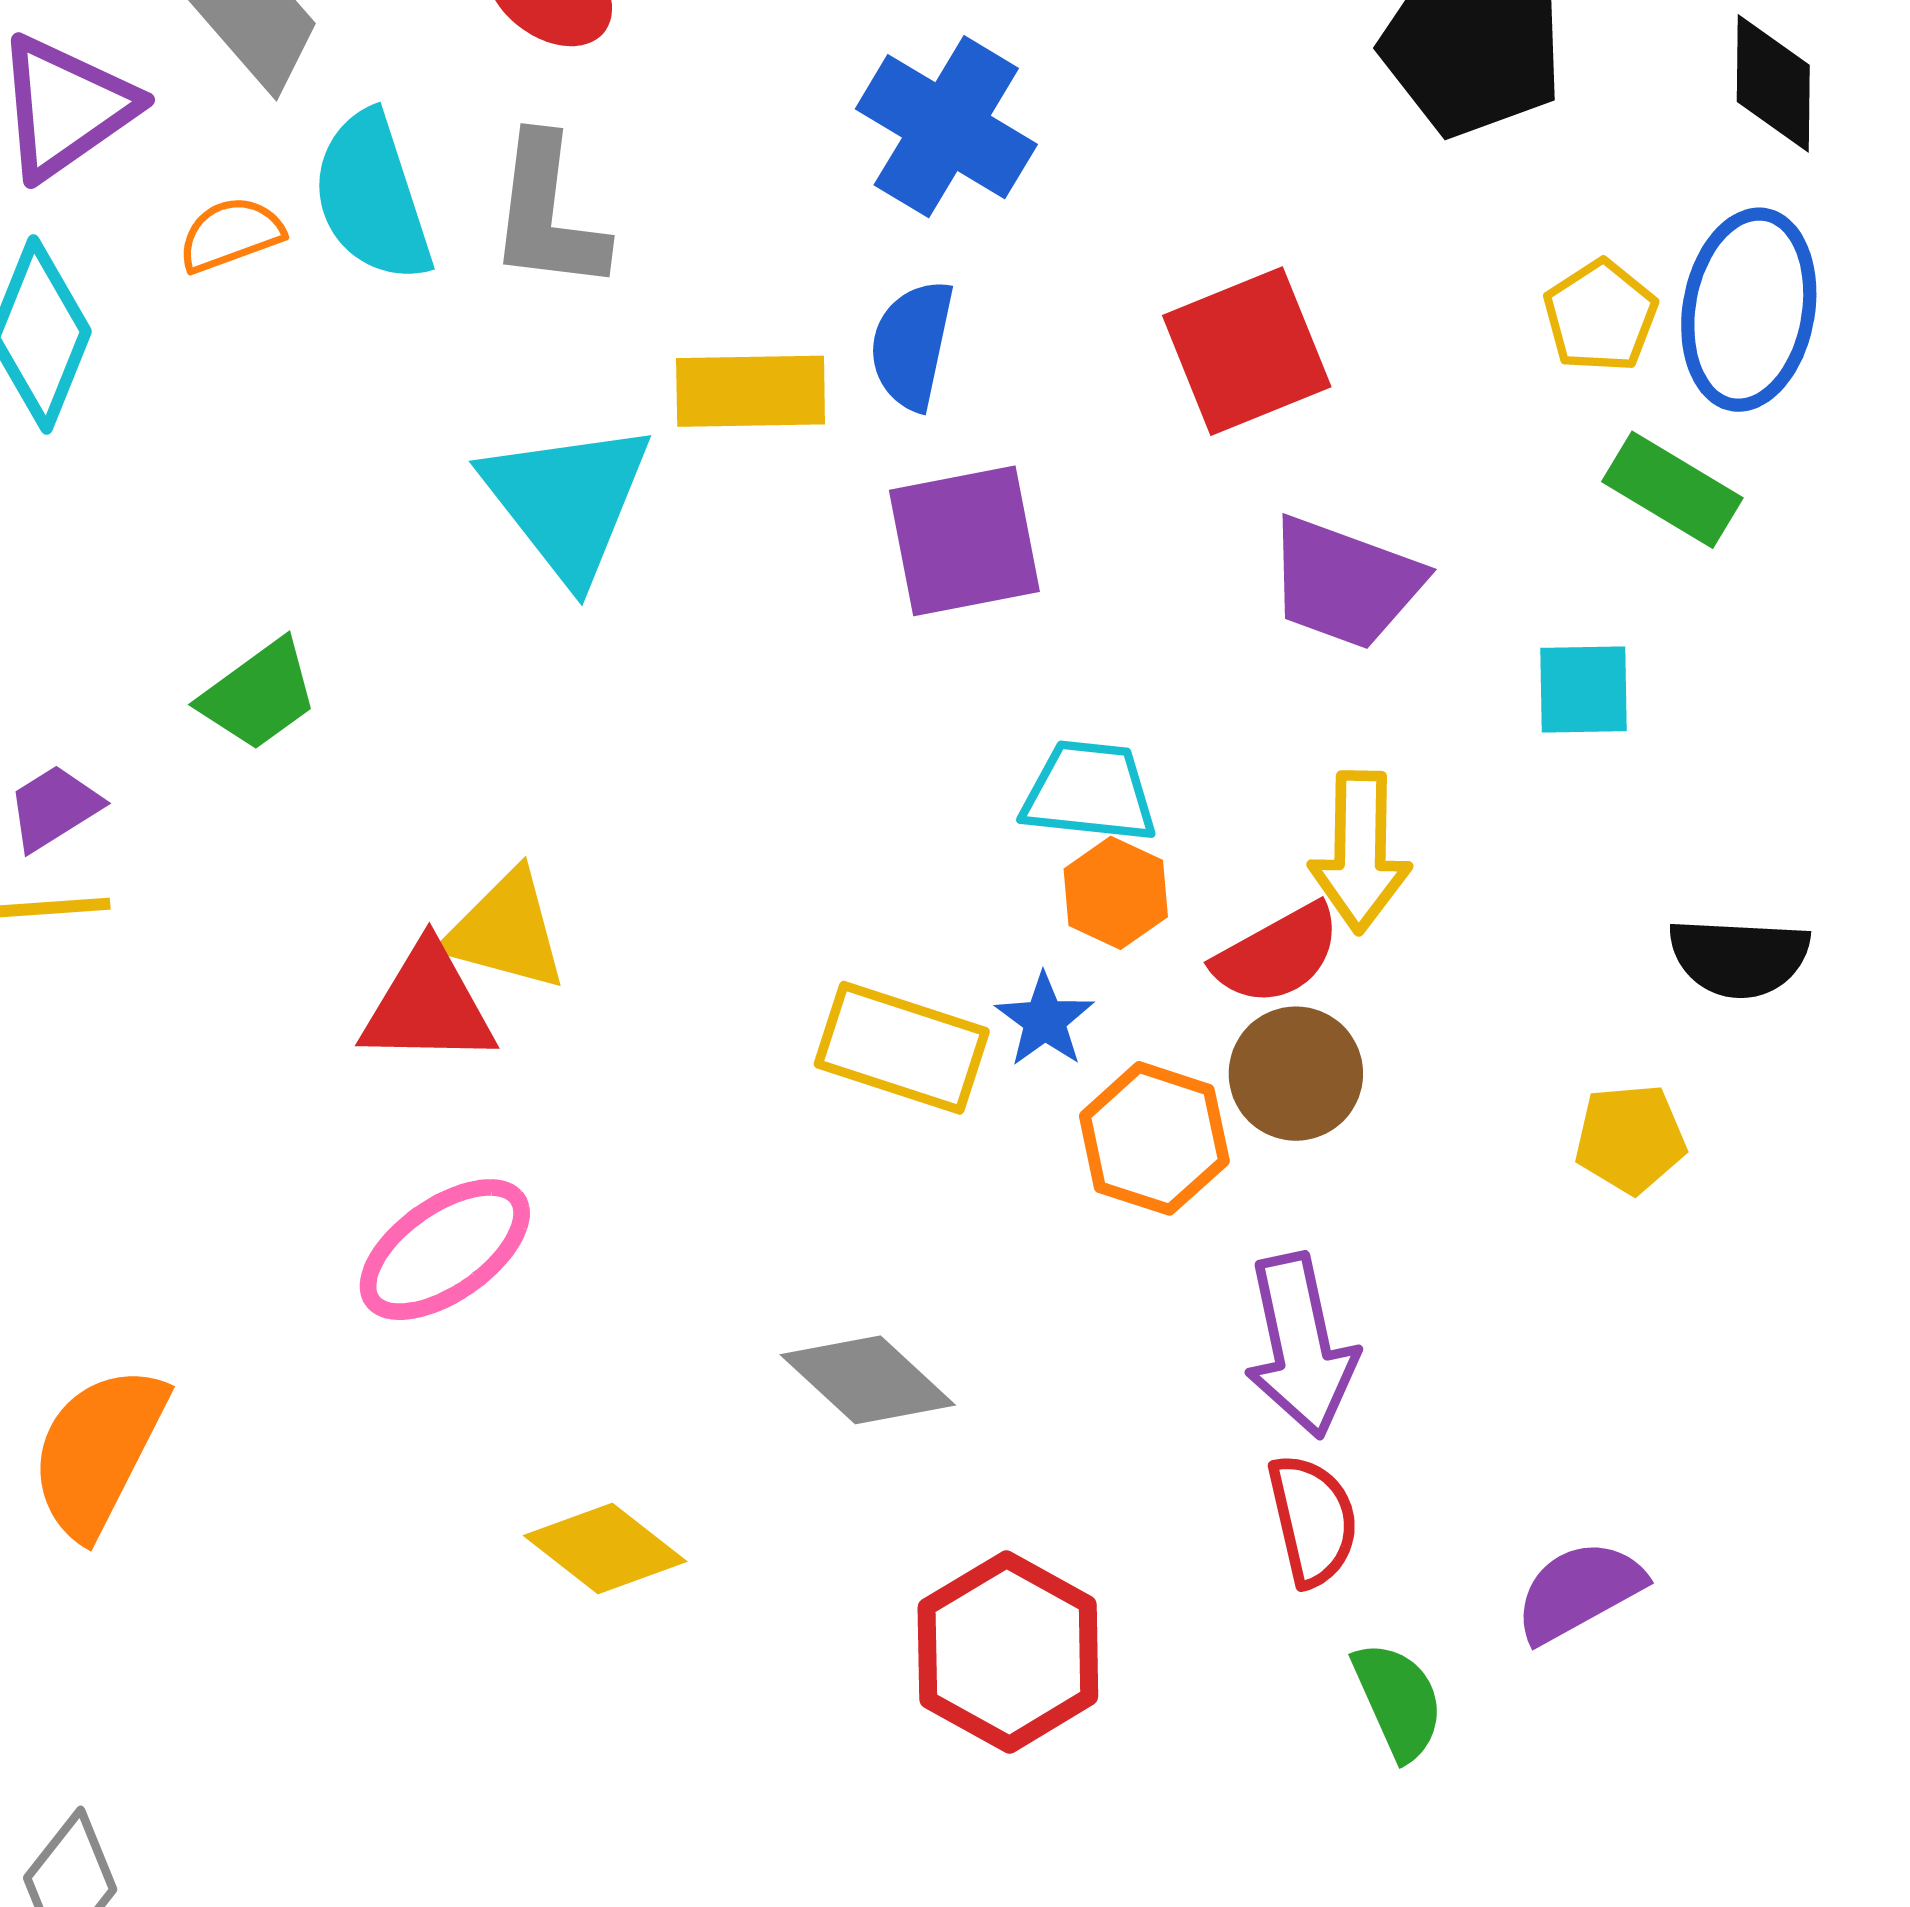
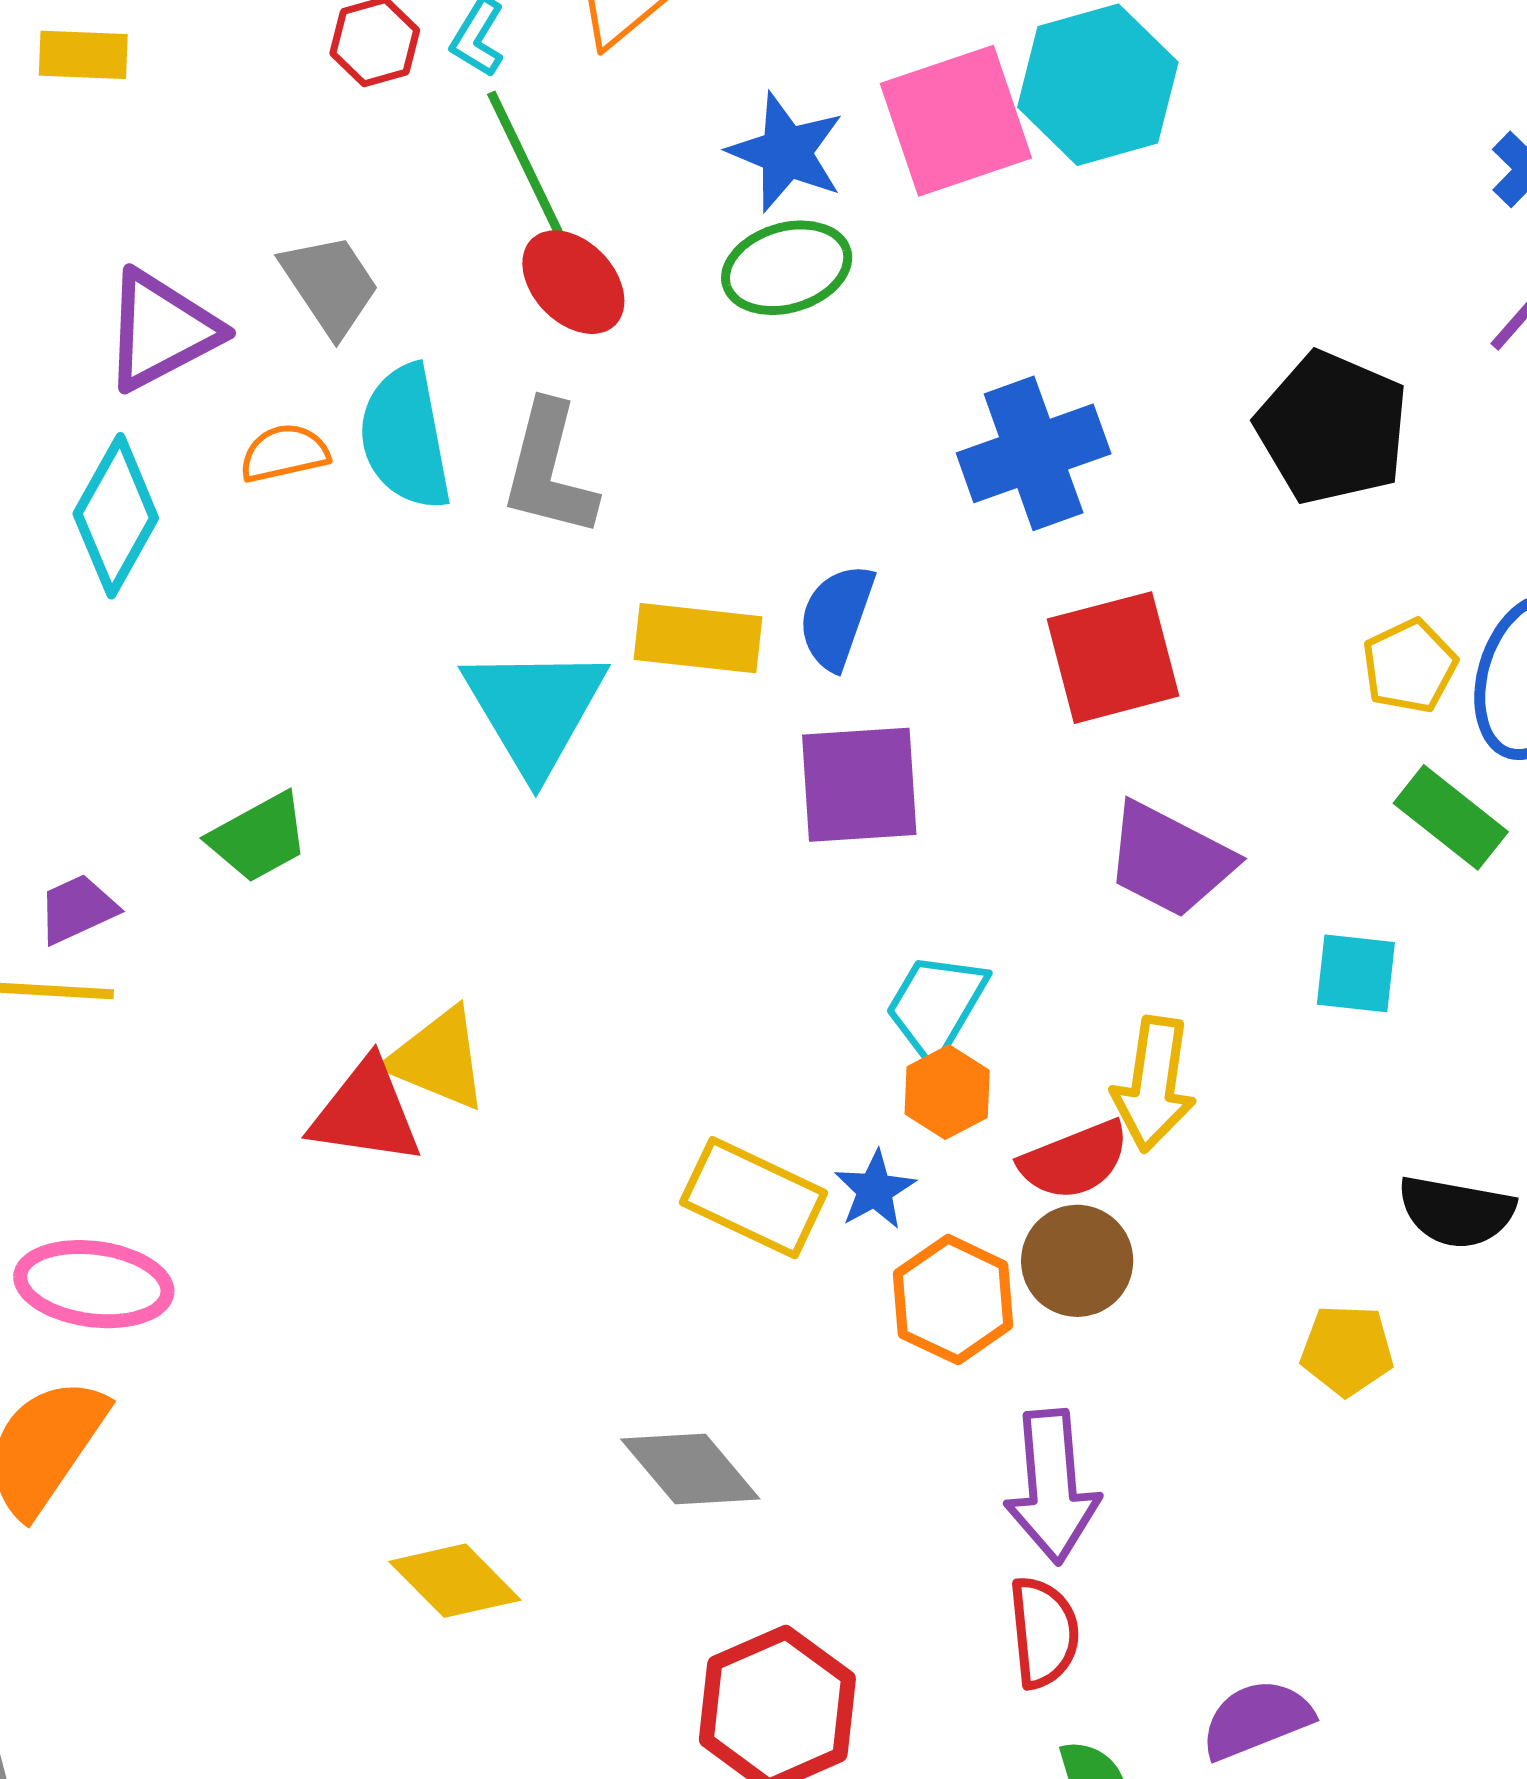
blue cross: (946, 127) -> (1034, 453), moved, turned 32
cyan trapezoid: (1089, 792) -> (936, 1006), turned -73
pink ellipse: (445, 1250) -> (94, 1284), moved, turned 35

